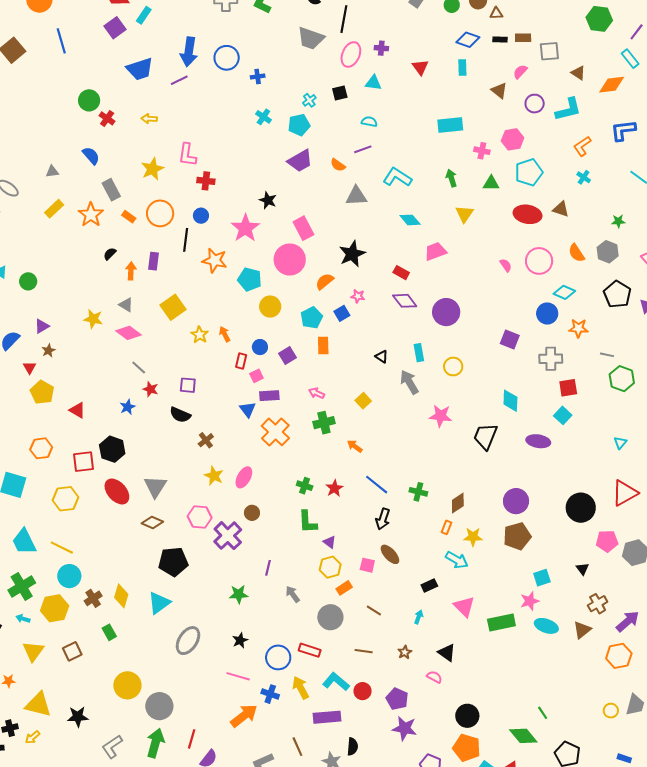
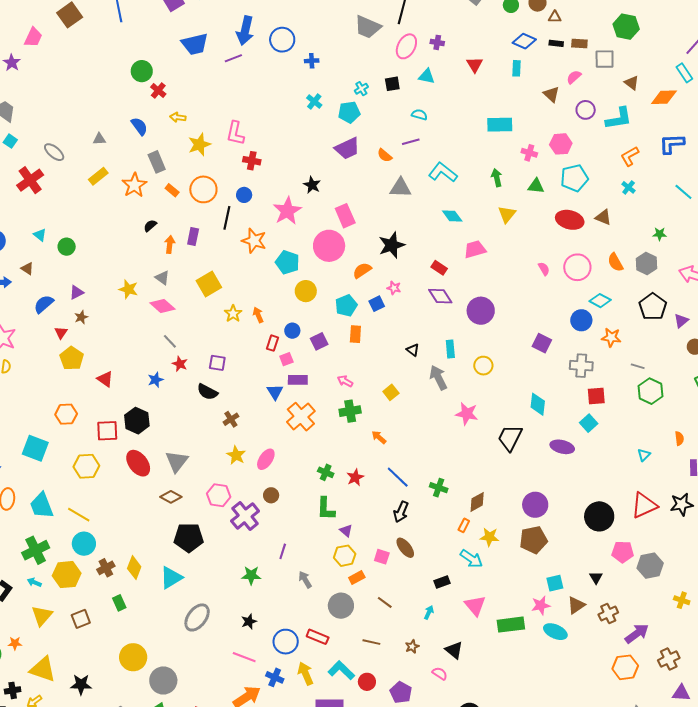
green hexagon: (599, 19) -> (626, 27), moved
yellow arrow: (149, 119) -> (178, 117), moved
brown triangle: (582, 630) -> (576, 605), moved

